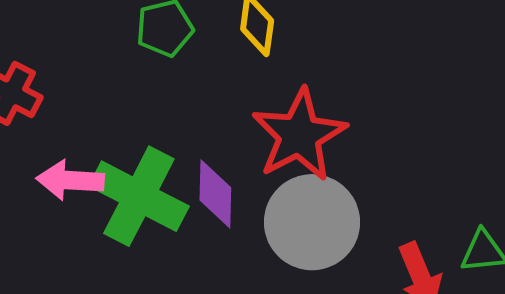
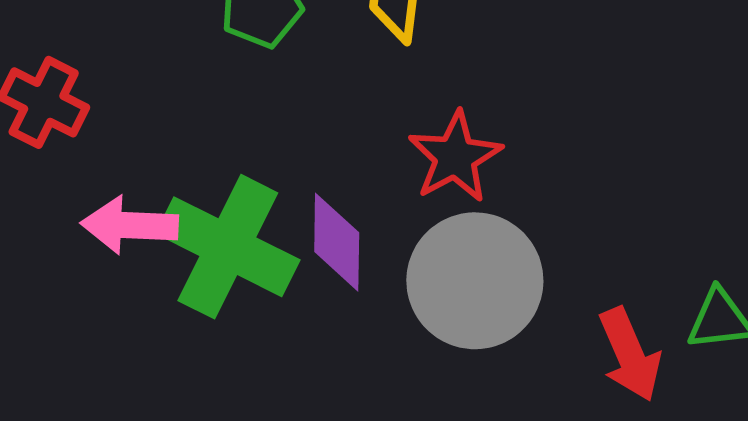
red star: (299, 135) -> (455, 157), size x0.7

